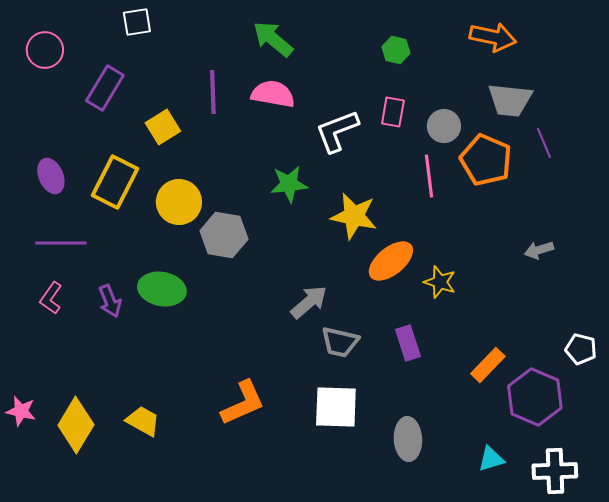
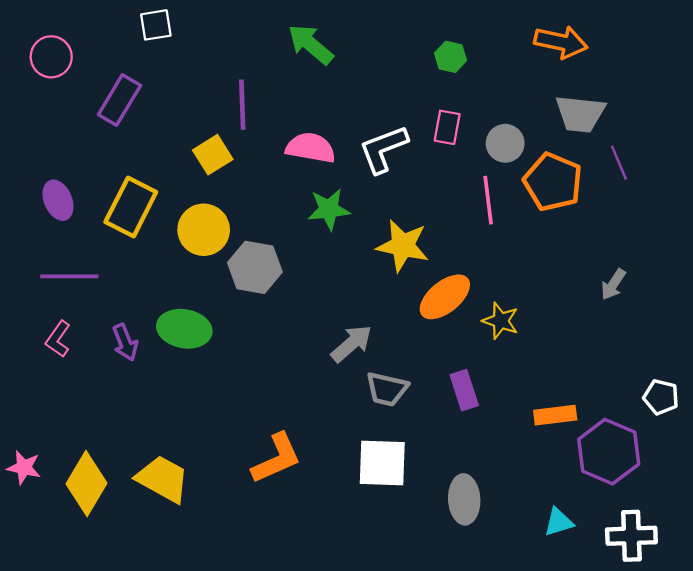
pink semicircle: (273, 94) -> (311, 148), moved
yellow square: (163, 127) -> (213, 155), moved
gray arrow: (539, 250) -> (613, 284), turned -40
orange rectangle: (488, 365) -> (555, 415), turned 39
yellow trapezoid: (143, 421) -> (163, 479), size x1.4

